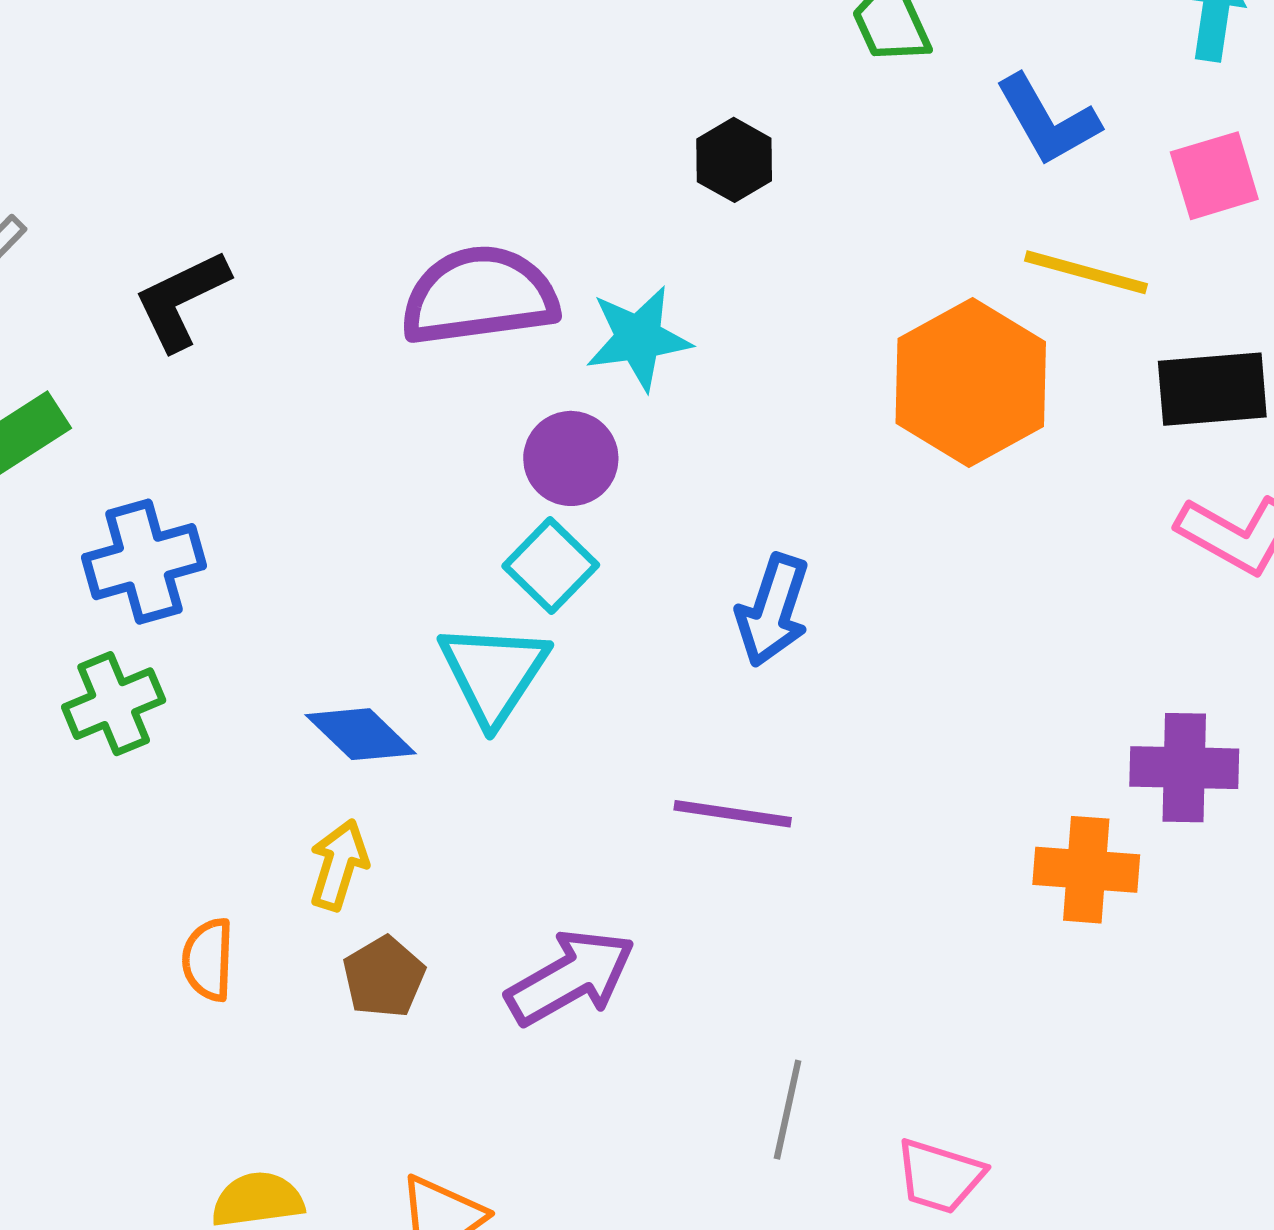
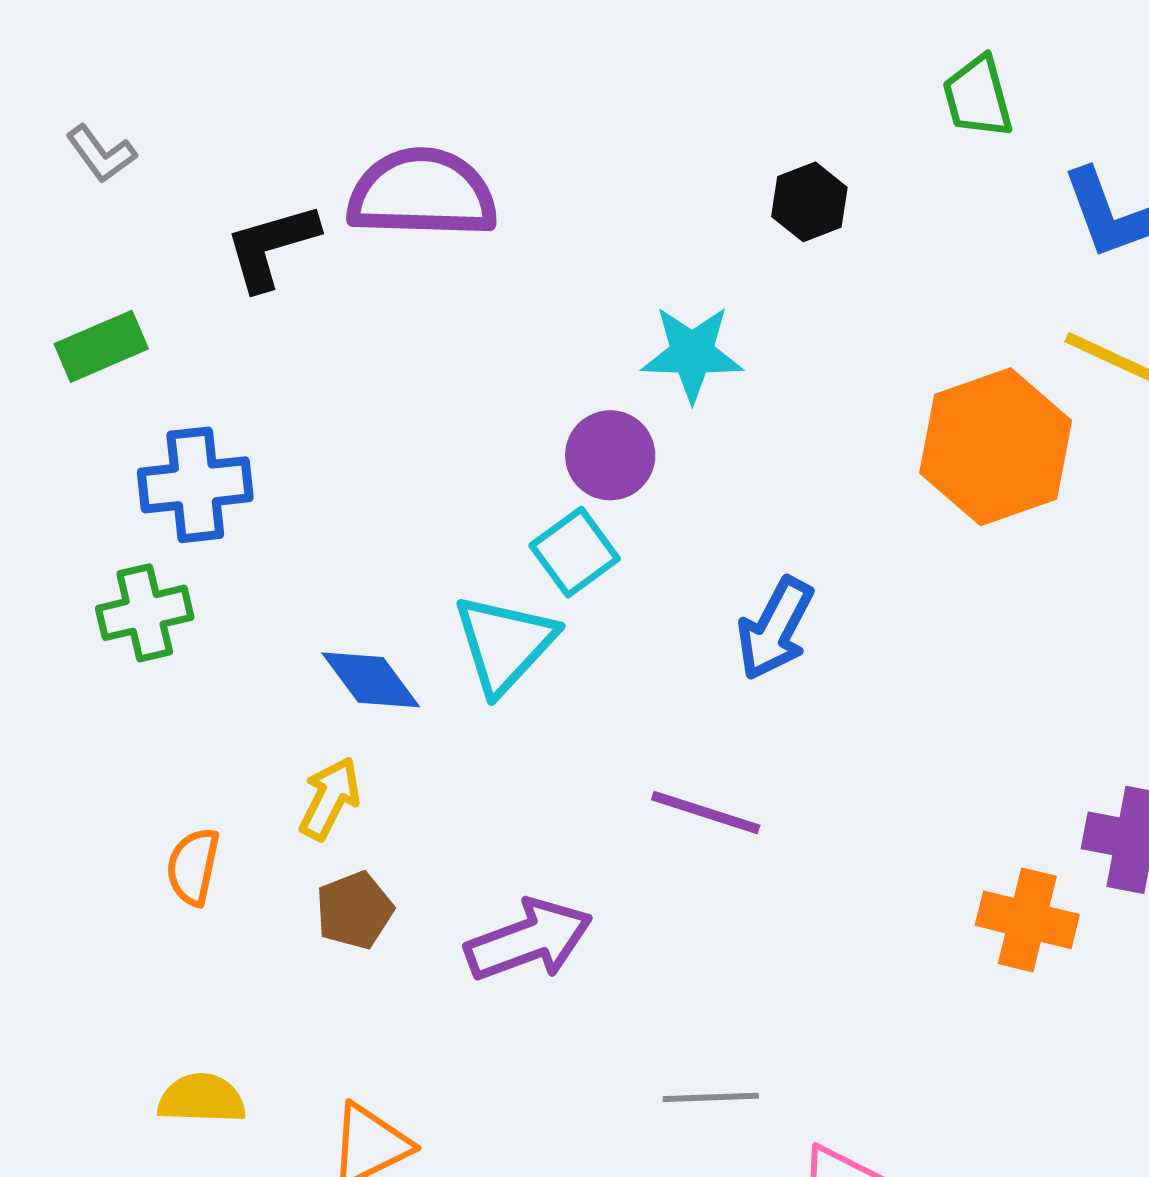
purple semicircle: (479, 296) -> (422, 193), moved
gray line: (788, 1110) -> (711, 1097), turned 66

